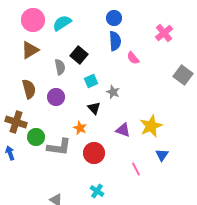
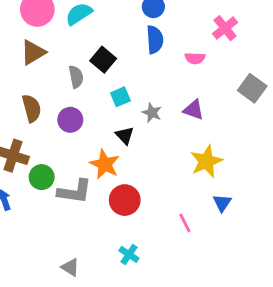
pink semicircle: (133, 58) -> (195, 58), moved, turned -48
orange star: (80, 128) -> (105, 164), size x1.5
purple triangle: (123, 130) -> (193, 110), moved

